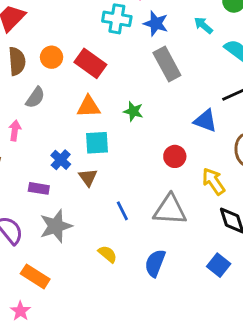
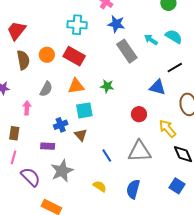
cyan cross: (117, 19) -> (77, 25), moved
cyan arrow: (203, 25) -> (151, 40), moved
gray semicircle: (35, 97) -> (46, 89), moved
blue cross: (61, 160) -> (61, 125), turned 32

